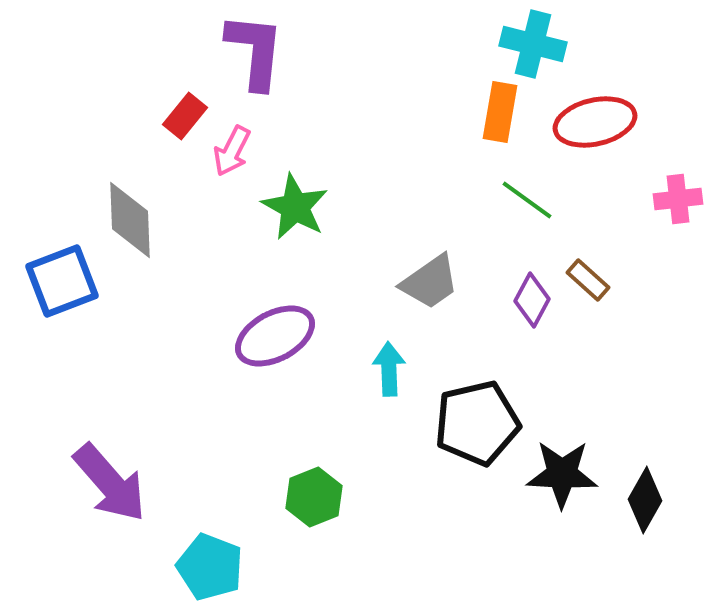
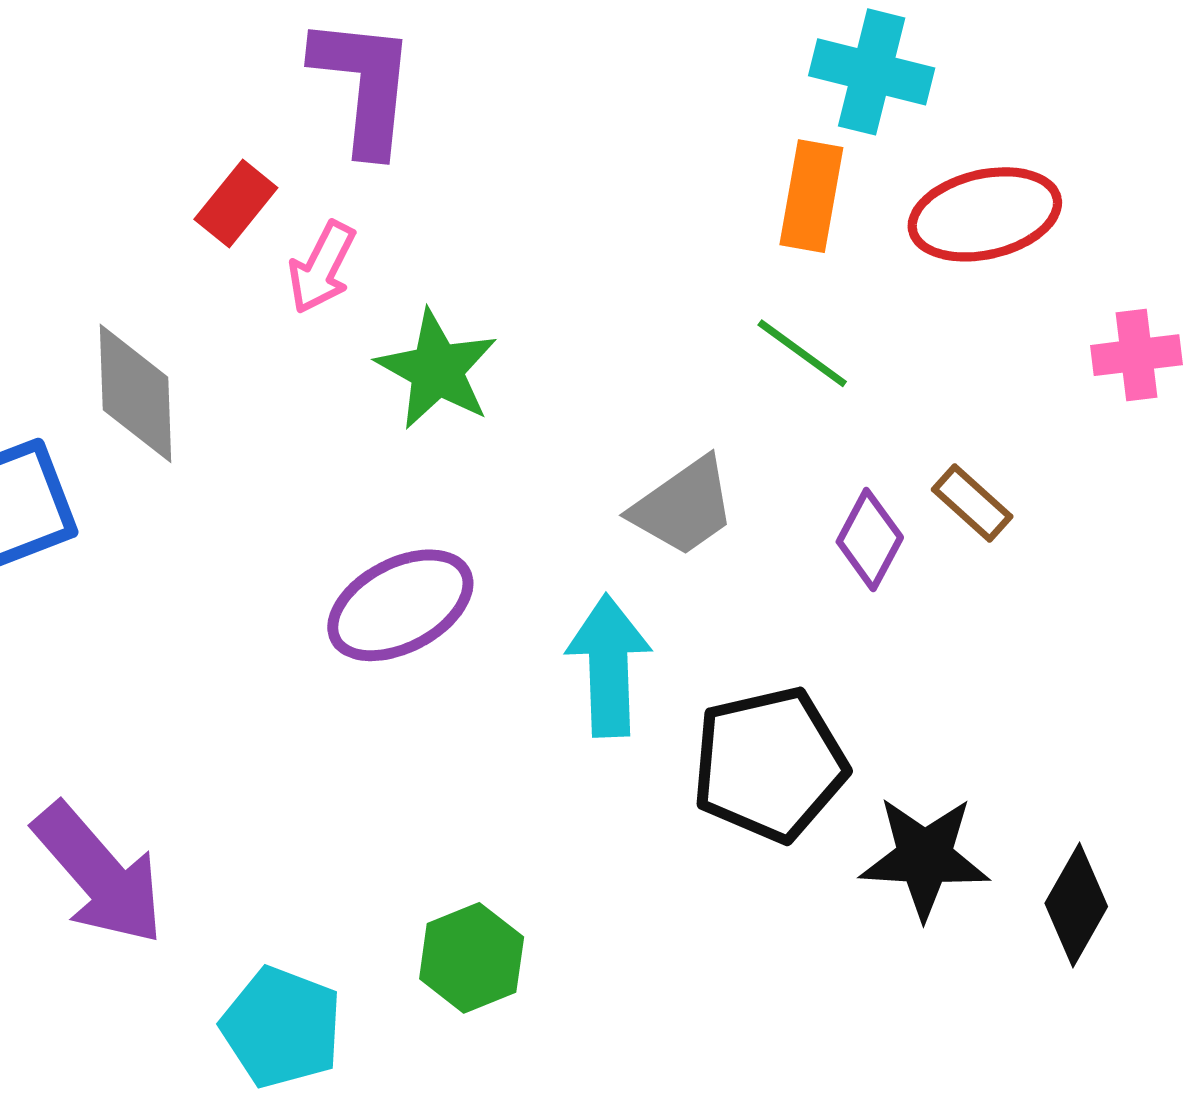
green line: (527, 200) -> (802, 353), moved
cyan arrow: (389, 369) -> (609, 666), size x1.4
green hexagon: (314, 497) -> (472, 958), moved

